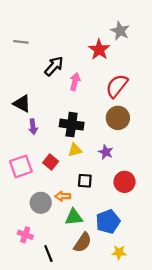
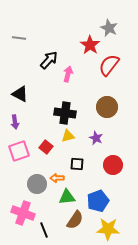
red semicircle: (117, 86) -> (109, 65), moved
purple arrow: (33, 127) -> (15, 122), moved
pink cross: (25, 235) -> (23, 213), size x1.6
yellow star: (119, 252) -> (108, 229), size x1.6

